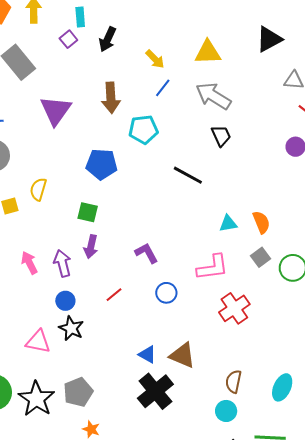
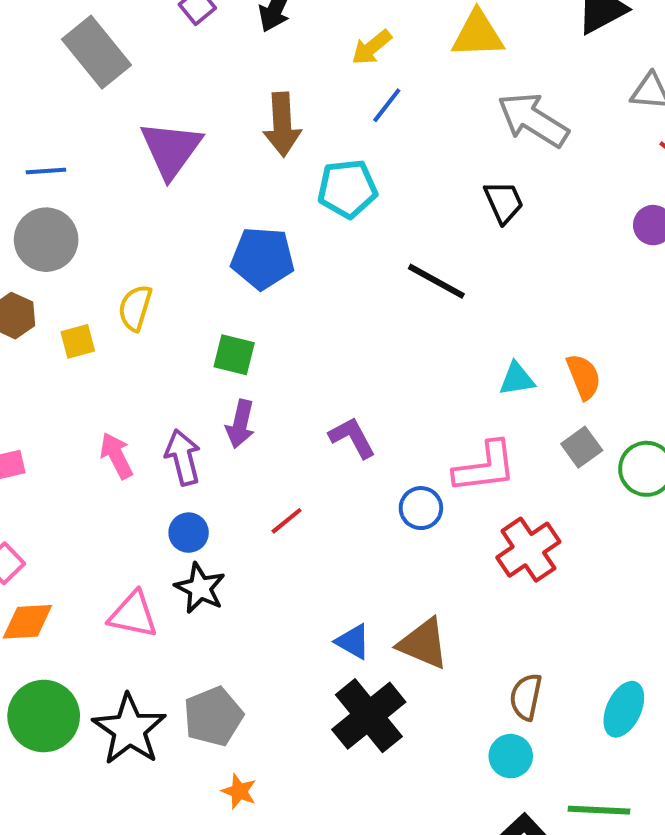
yellow arrow: (155, 59) -> (372, 47), turned 95
gray arrow: (213, 96) -> (533, 120), moved
blue circle: (166, 293) -> (421, 508), moved

